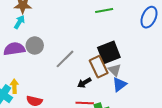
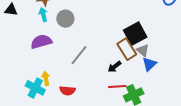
cyan arrow: (19, 22) -> (43, 15), turned -40
gray circle: (35, 45) -> (65, 19), moved
gray line: (65, 59) -> (79, 55), moved

